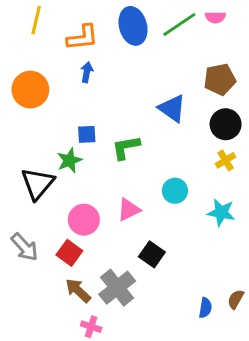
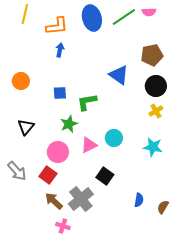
orange circle: (30, 90) -> (21, 81), moved, size x0.7
green star: (69, 160) -> (69, 124), moved
black triangle: (38, 184) -> (26, 127), size x0.7
cyan circle: (175, 191) -> (114, 138), moved
blue semicircle: (205, 308) -> (139, 200), moved

